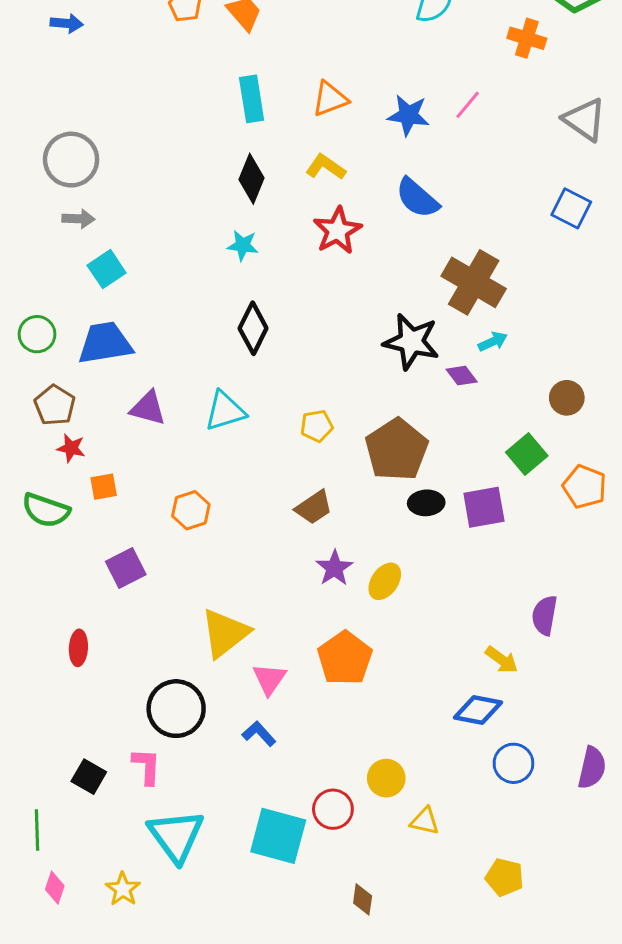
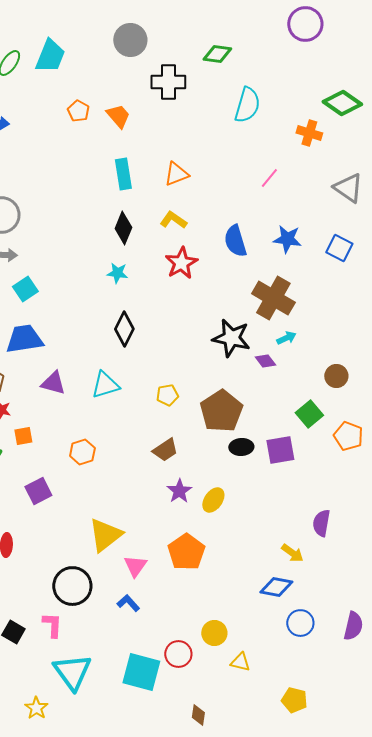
blue star: (408, 115) -> (287, 239), moved
blue semicircle: (417, 198) -> (235, 241), turned 32

